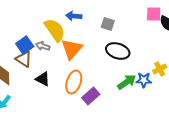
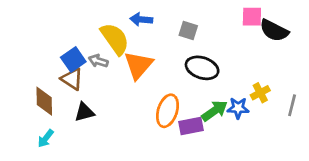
black triangle: (43, 79) -> (84, 112), moved, turned -42
orange ellipse: (74, 82) -> (167, 111), moved
purple rectangle: (91, 96) -> (191, 126), moved, turned 30

